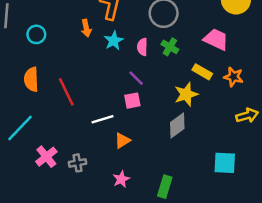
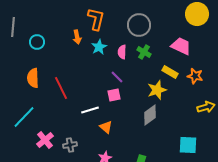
orange triangle: (122, 140) -> (106, 127), turned -48

